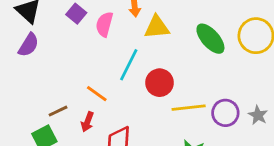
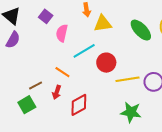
pink semicircle: (104, 24) -> (62, 33), moved
cyan line: (129, 65) -> (84, 51), turned 35

